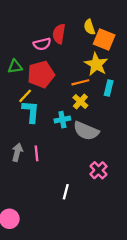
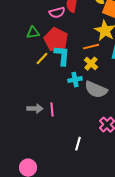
red pentagon: (41, 74) -> (56, 40), turned -30
cyan L-shape: (31, 112) -> (62, 56), moved
gray arrow: (17, 152) -> (35, 109), turned 77

